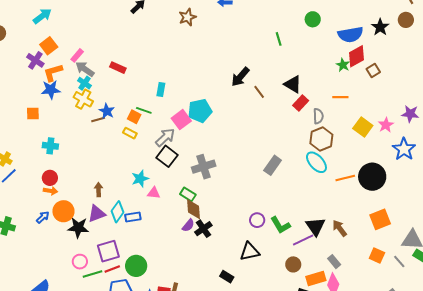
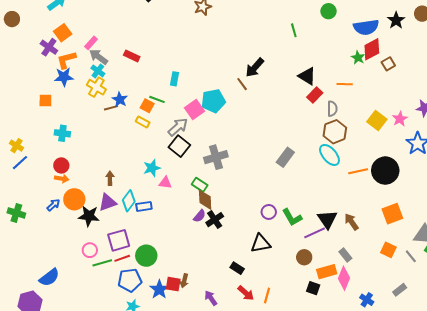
brown line: (259, 92) -> (242, 84), moved
orange line: (340, 97) -> (345, 84), moved

